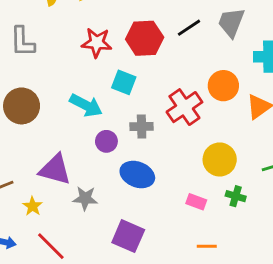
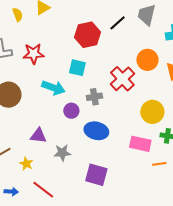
red star: (97, 43) -> (33, 54), moved
purple triangle: (55, 170) -> (38, 136), size x0.7
pink rectangle: (196, 202) -> (140, 144), size x1.5
orange line: (207, 246) -> (159, 164), moved

